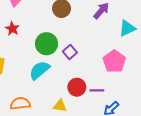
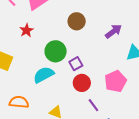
red circle: (77, 87) -> (82, 83), moved
purple line: (97, 90) -> (93, 105), turned 40

